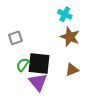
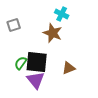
brown star: (70, 37) -> (53, 33), moved
gray square: (15, 38) -> (14, 25), moved

